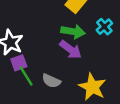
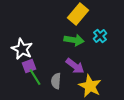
purple arrow: (71, 50) -> (75, 66), moved
gray semicircle: (51, 81) -> (56, 81), turned 70

